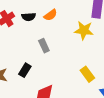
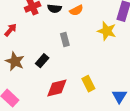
yellow rectangle: (87, 74) -> (88, 84), moved

